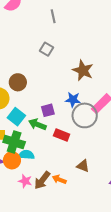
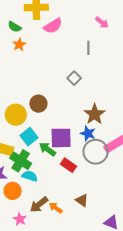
brown star: (83, 70) -> (95, 114), moved
purple square: (48, 110) -> (61, 138), size x1.6
orange circle: (12, 160) -> (13, 191), moved
pink star: (25, 181) -> (20, 219), moved

